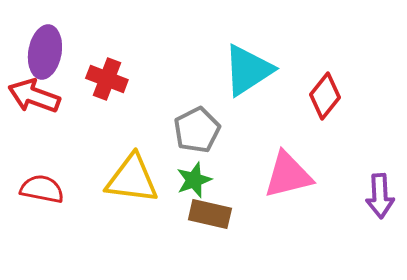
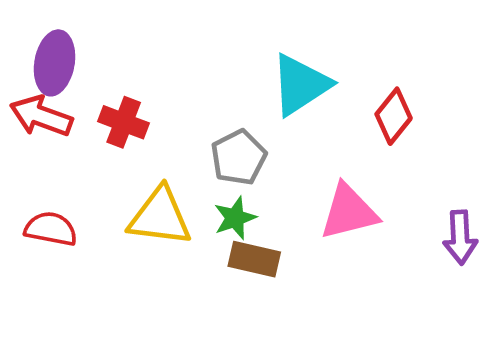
red cross: (107, 79) -> (124, 122), moved

